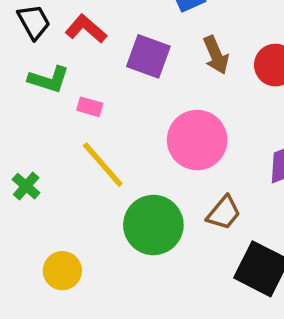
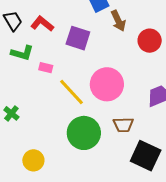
brown arrow: (216, 55) -> (118, 21), moved
yellow line: (103, 165) -> (72, 92), moved
brown trapezoid: (224, 213) -> (123, 125), turned 50

